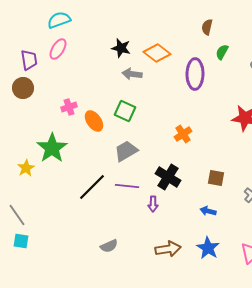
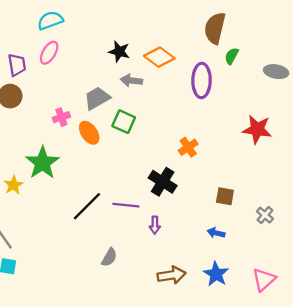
brown semicircle: (207, 27) -> (215, 28), size x1.8
gray trapezoid: (126, 151) -> (97, 98), moved
black cross: (168, 177) -> (163, 182), moved
gray semicircle: (109, 246) -> (109, 257), moved, turned -36

